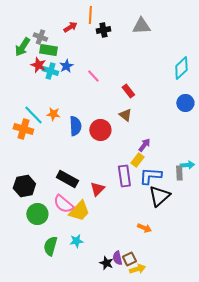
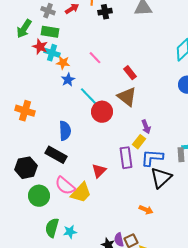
gray cross: (40, 37) -> (48, 11), moved
blue star: (66, 66) -> (68, 80), moved
orange star: (53, 114) -> (63, 63), moved
cyan line: (33, 115) -> (89, 97), moved
brown triangle: (125, 115) -> (127, 97), size x1.5
blue semicircle: (75, 126) -> (65, 131), moved
purple arrow: (144, 145) -> (146, 127), turned 120
black rectangle: (67, 179) -> (56, 155), moved
cyan star: (76, 241) -> (70, 232), moved

